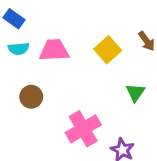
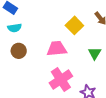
pink trapezoid: (54, 50) -> (57, 49), moved
brown circle: (31, 97) -> (19, 51), moved

